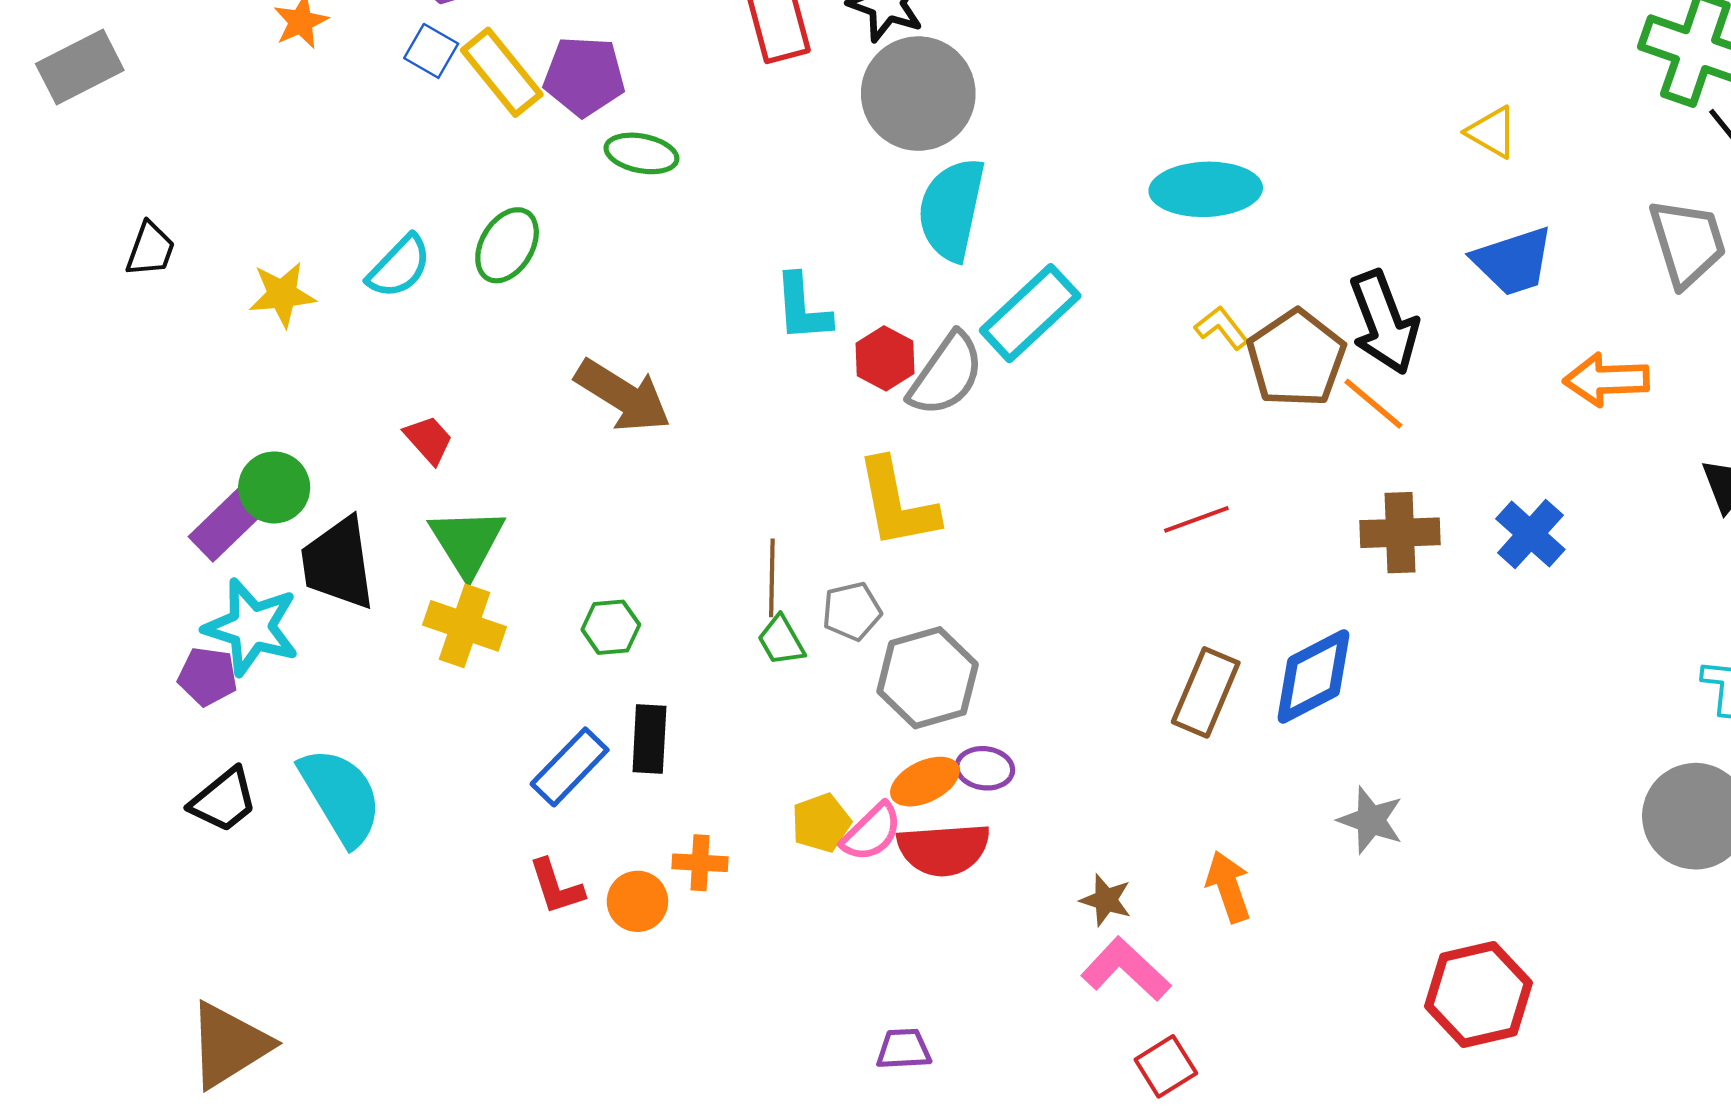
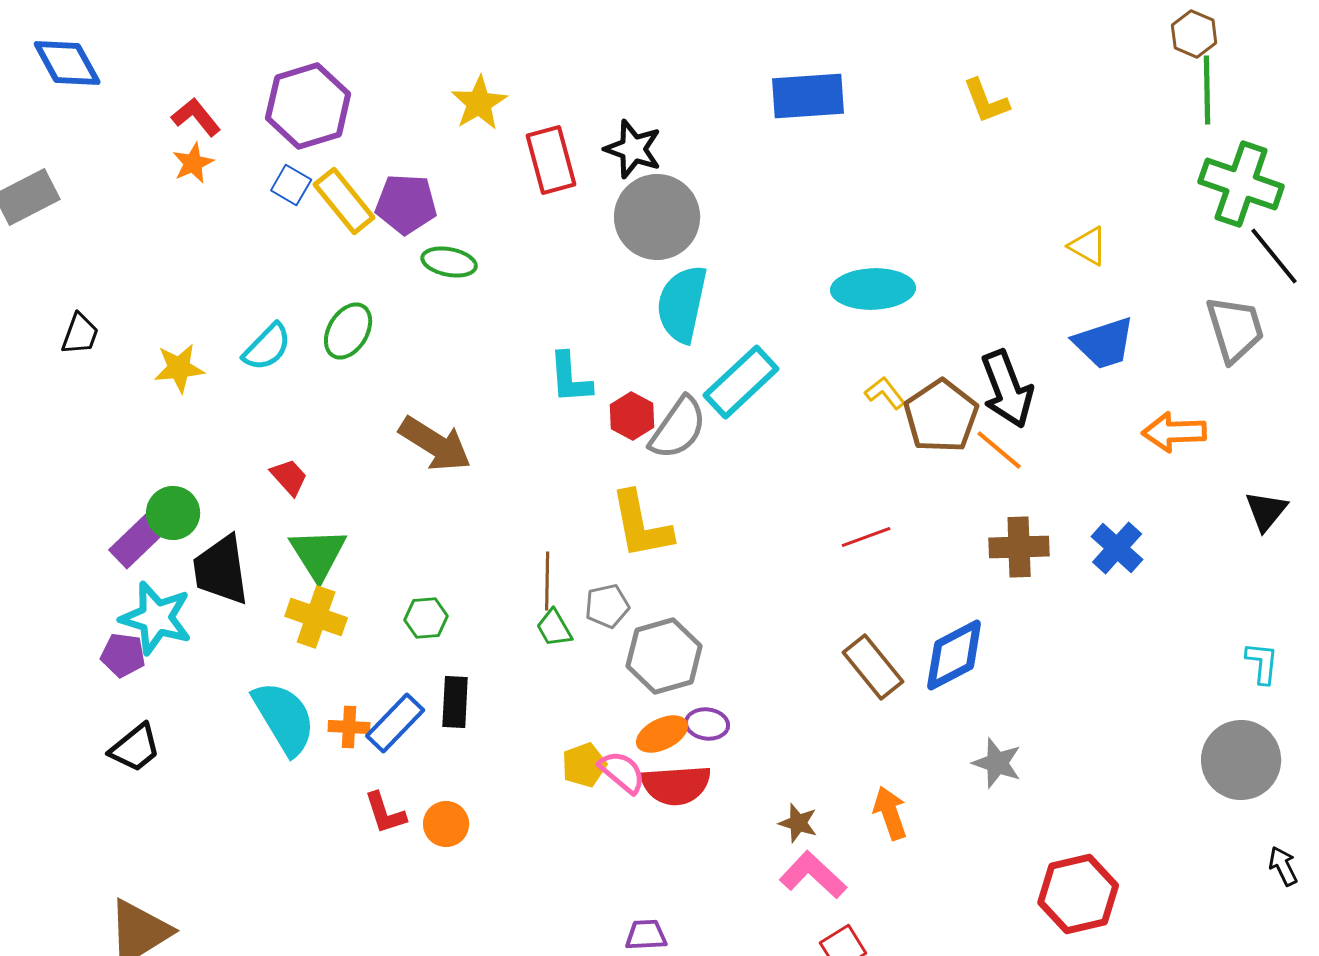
brown rectangle: (1206, 692) -> (873, 667), turned -62
cyan semicircle: (341, 796) -> (284, 718), moved
pink semicircle: (872, 832) -> (622, 772), turned -96
orange cross: (700, 863) -> (349, 727), moved

